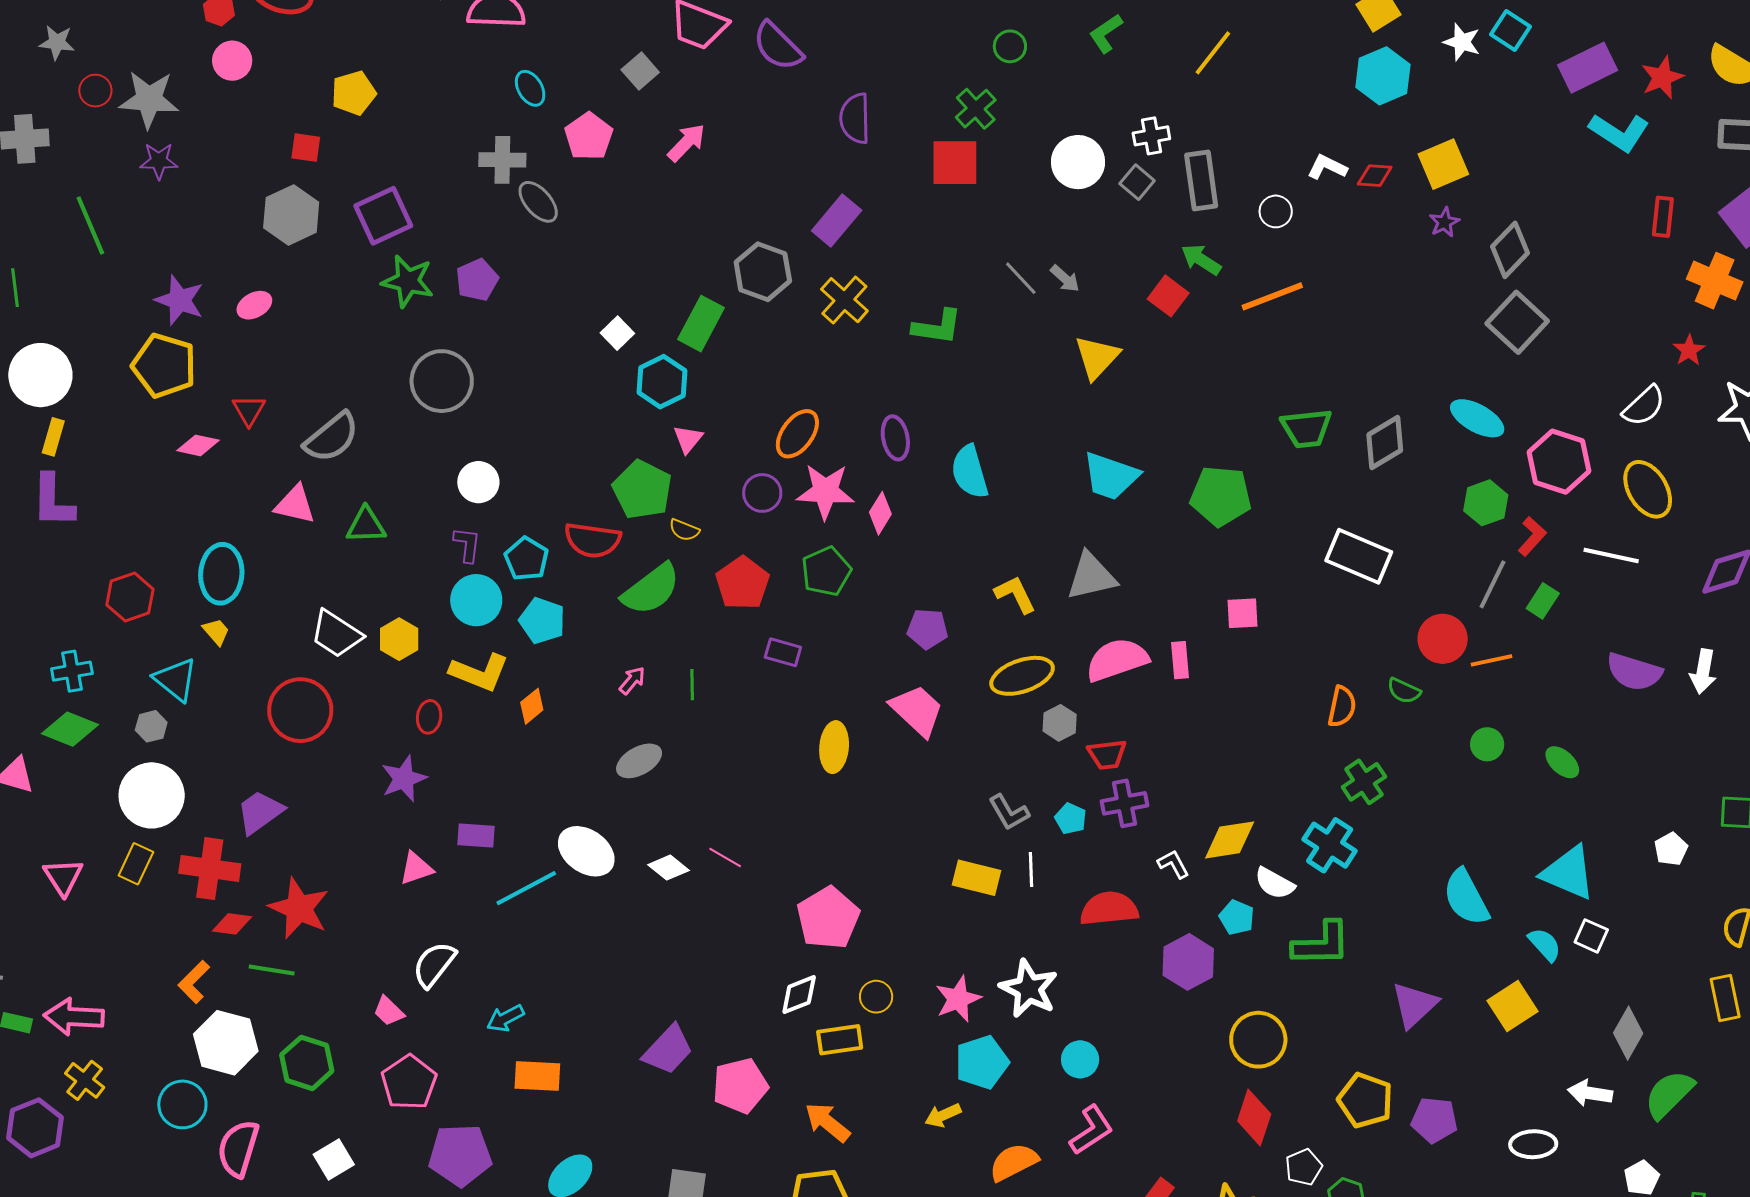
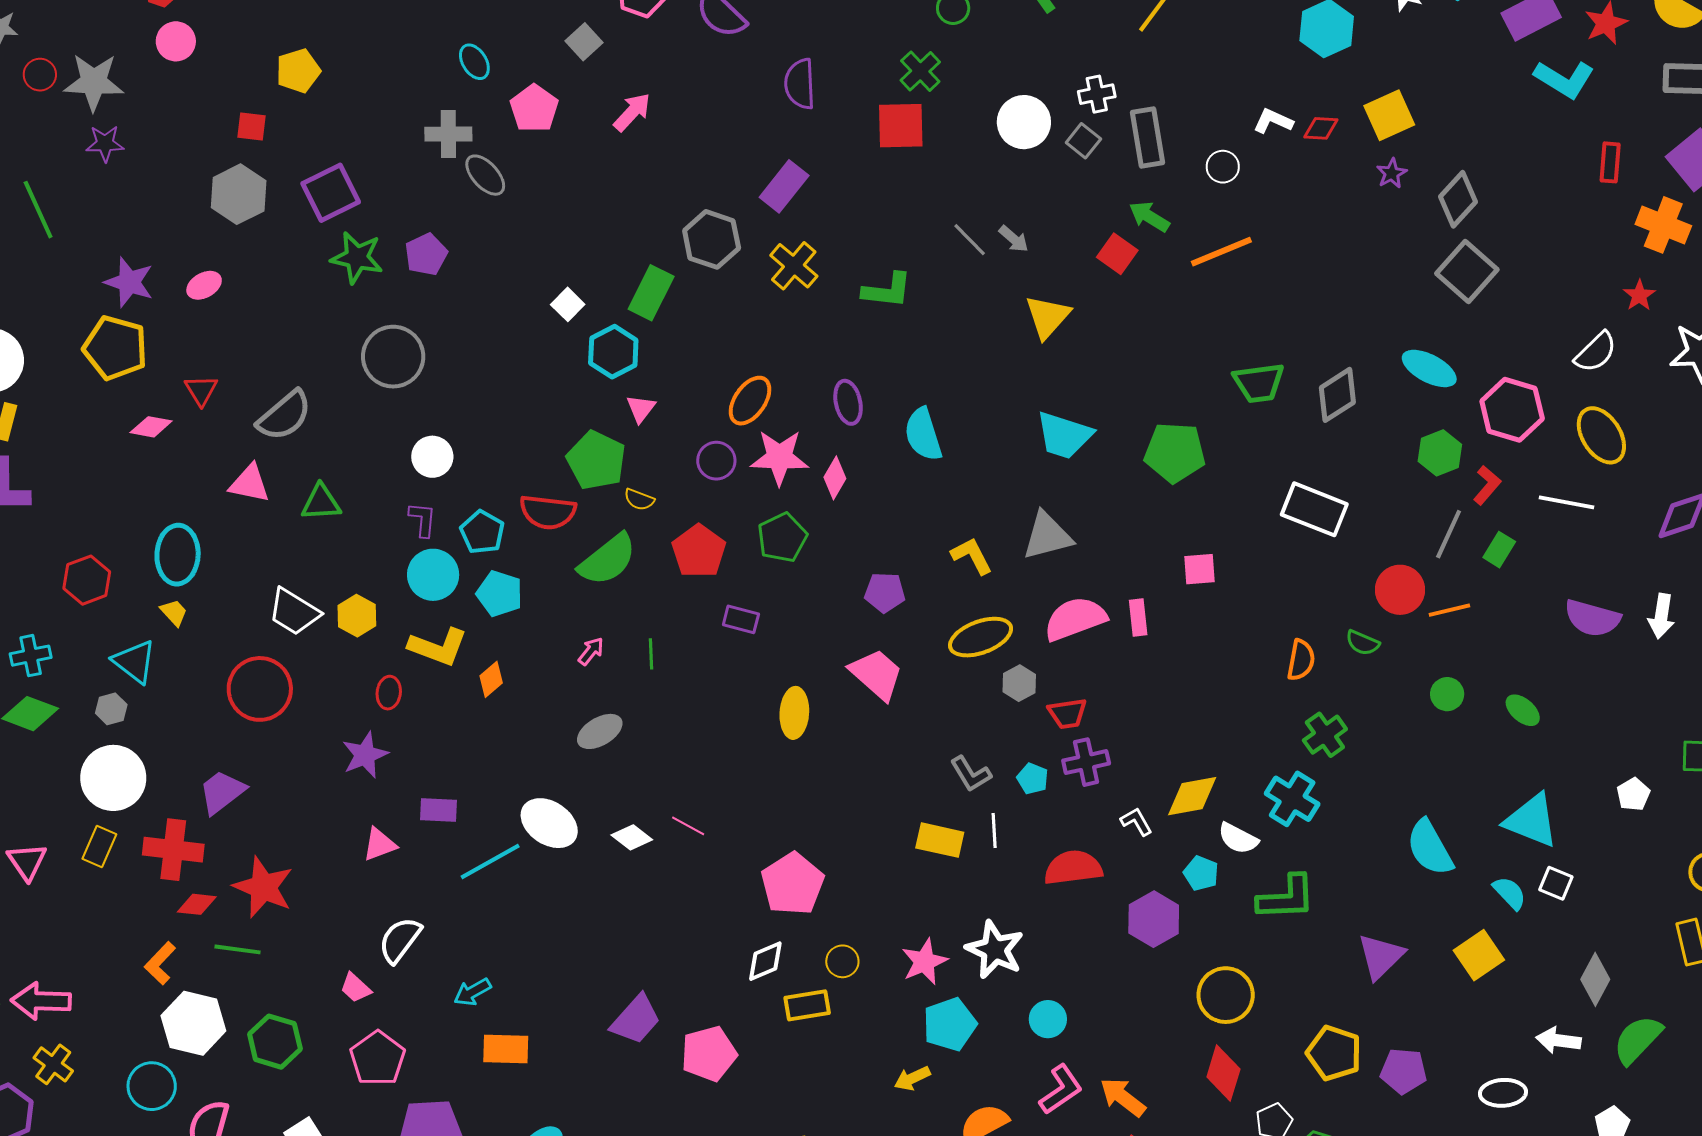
orange arrow: (827, 1122) -> (1123, 1097), moved

